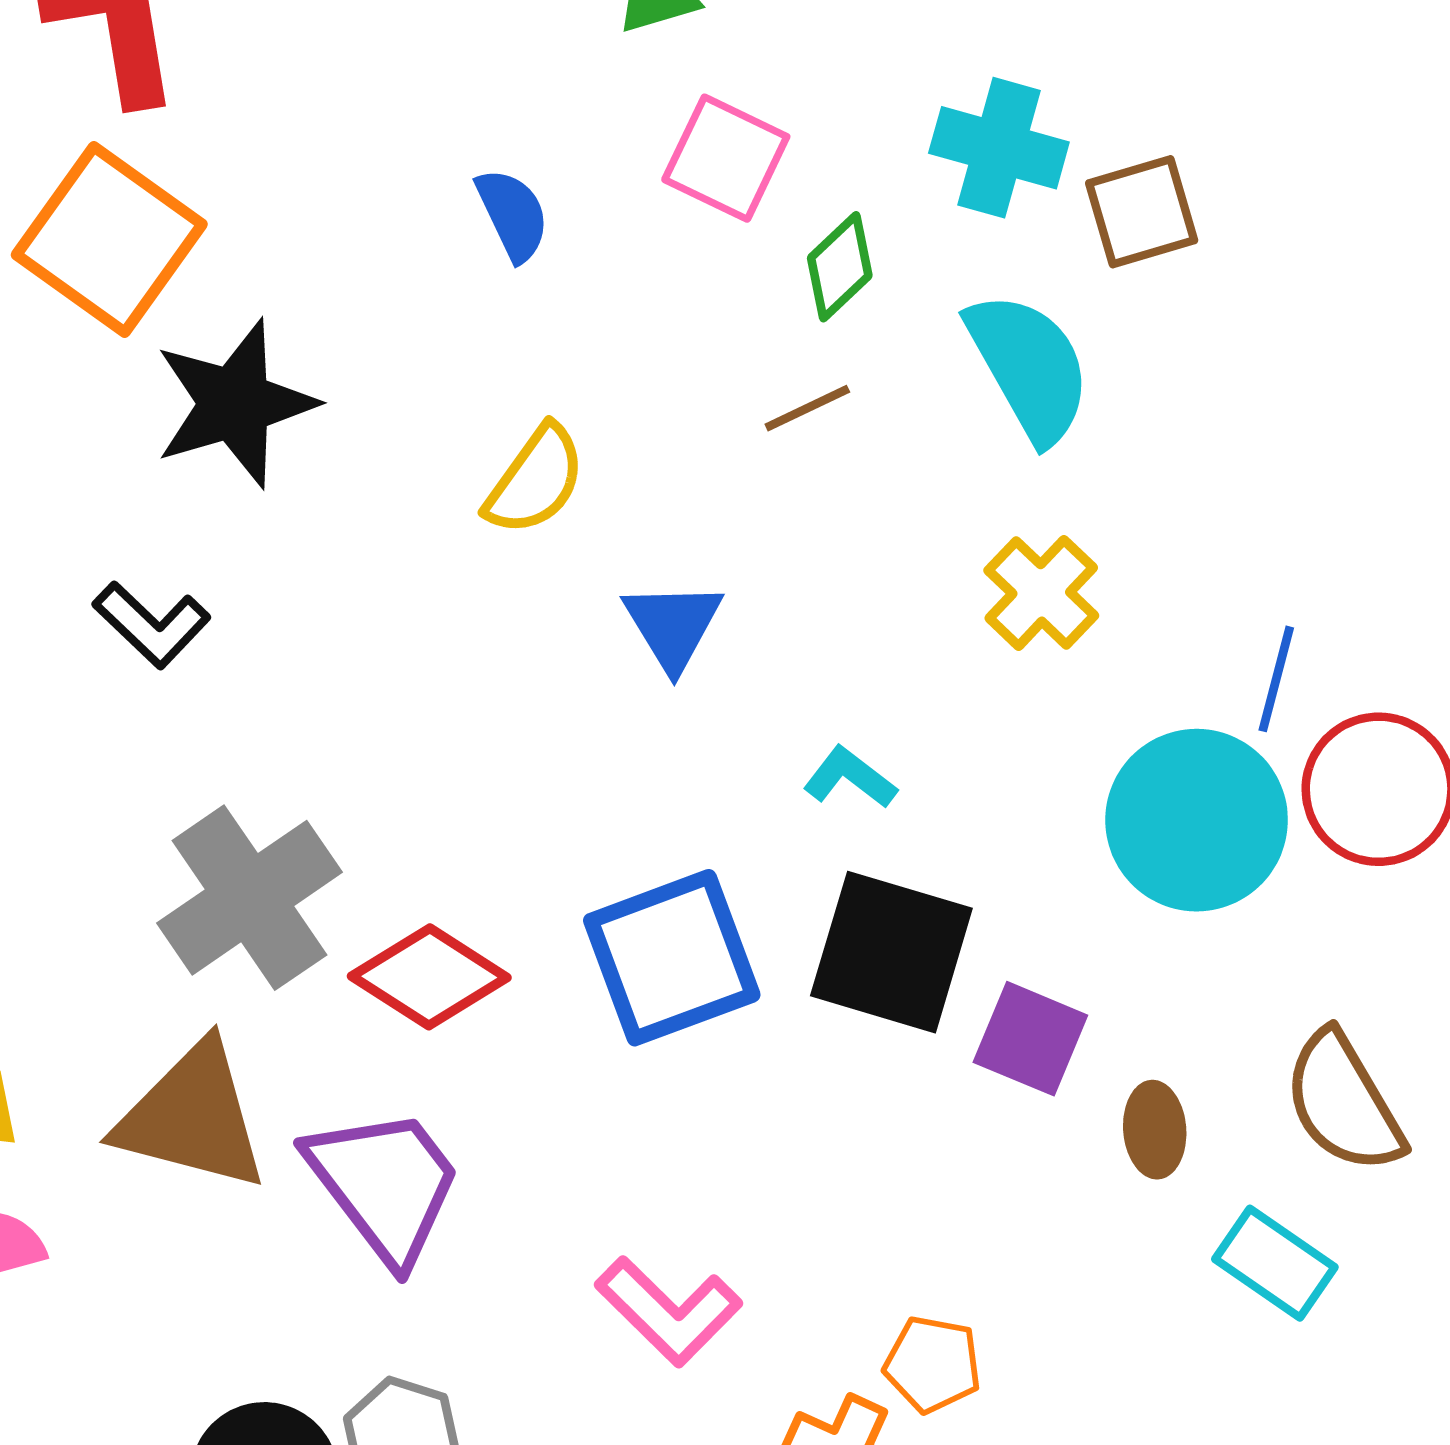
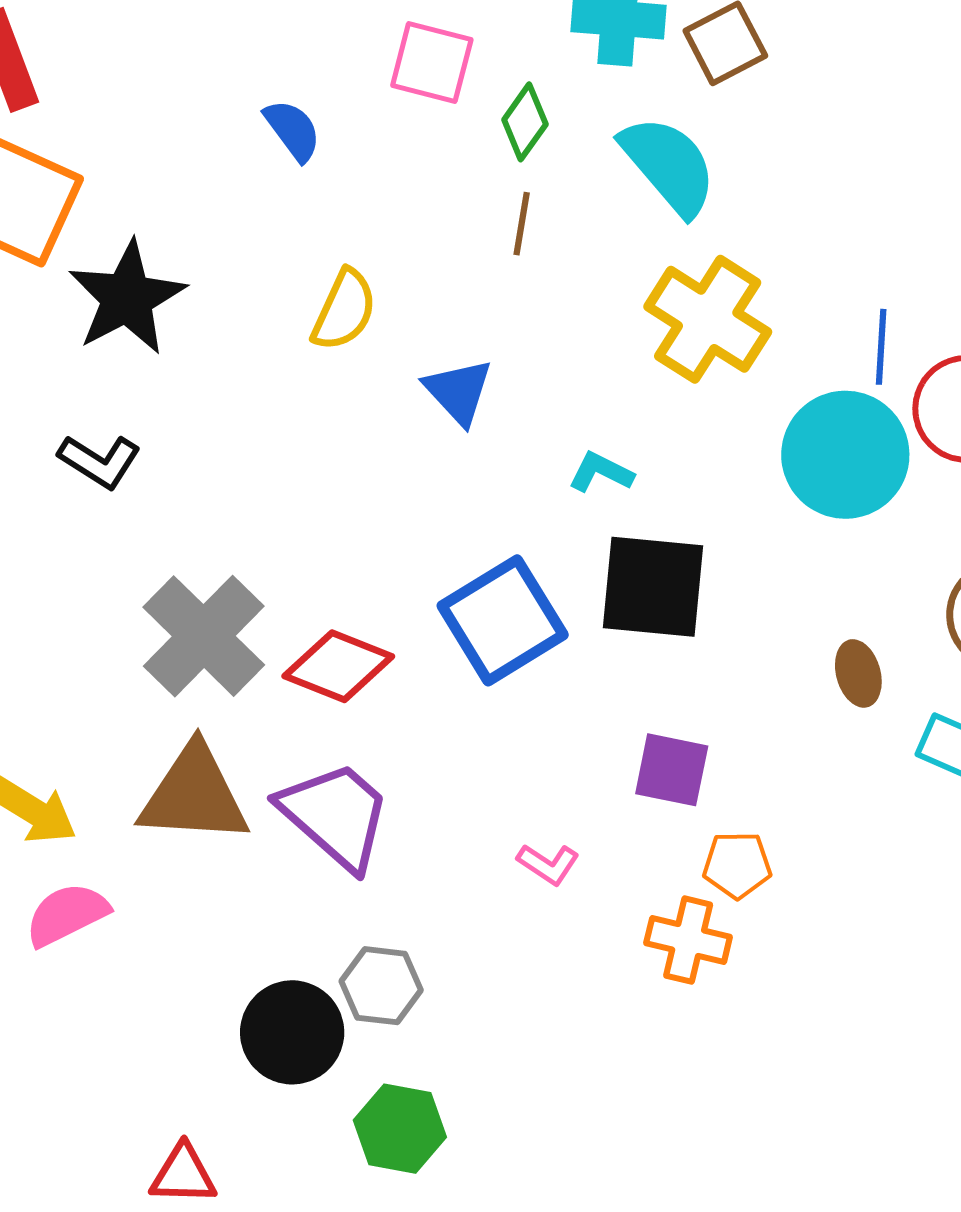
brown line: (807, 408) -> (522, 224), turned -44
yellow cross: (1041, 593) -> (708, 319), size x1.5
purple square: (1030, 1039) -> (672, 770), moved
pink L-shape: (669, 1311) -> (548, 864), size x0.6

